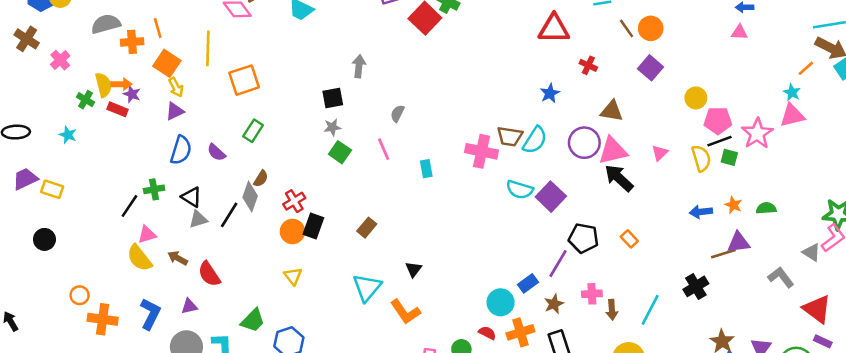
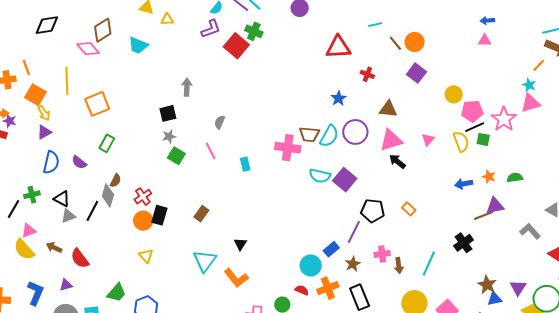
purple circle: (584, 143) -> (355, 132), moved
black arrow: (619, 178) -> (397, 161), size x0.7

